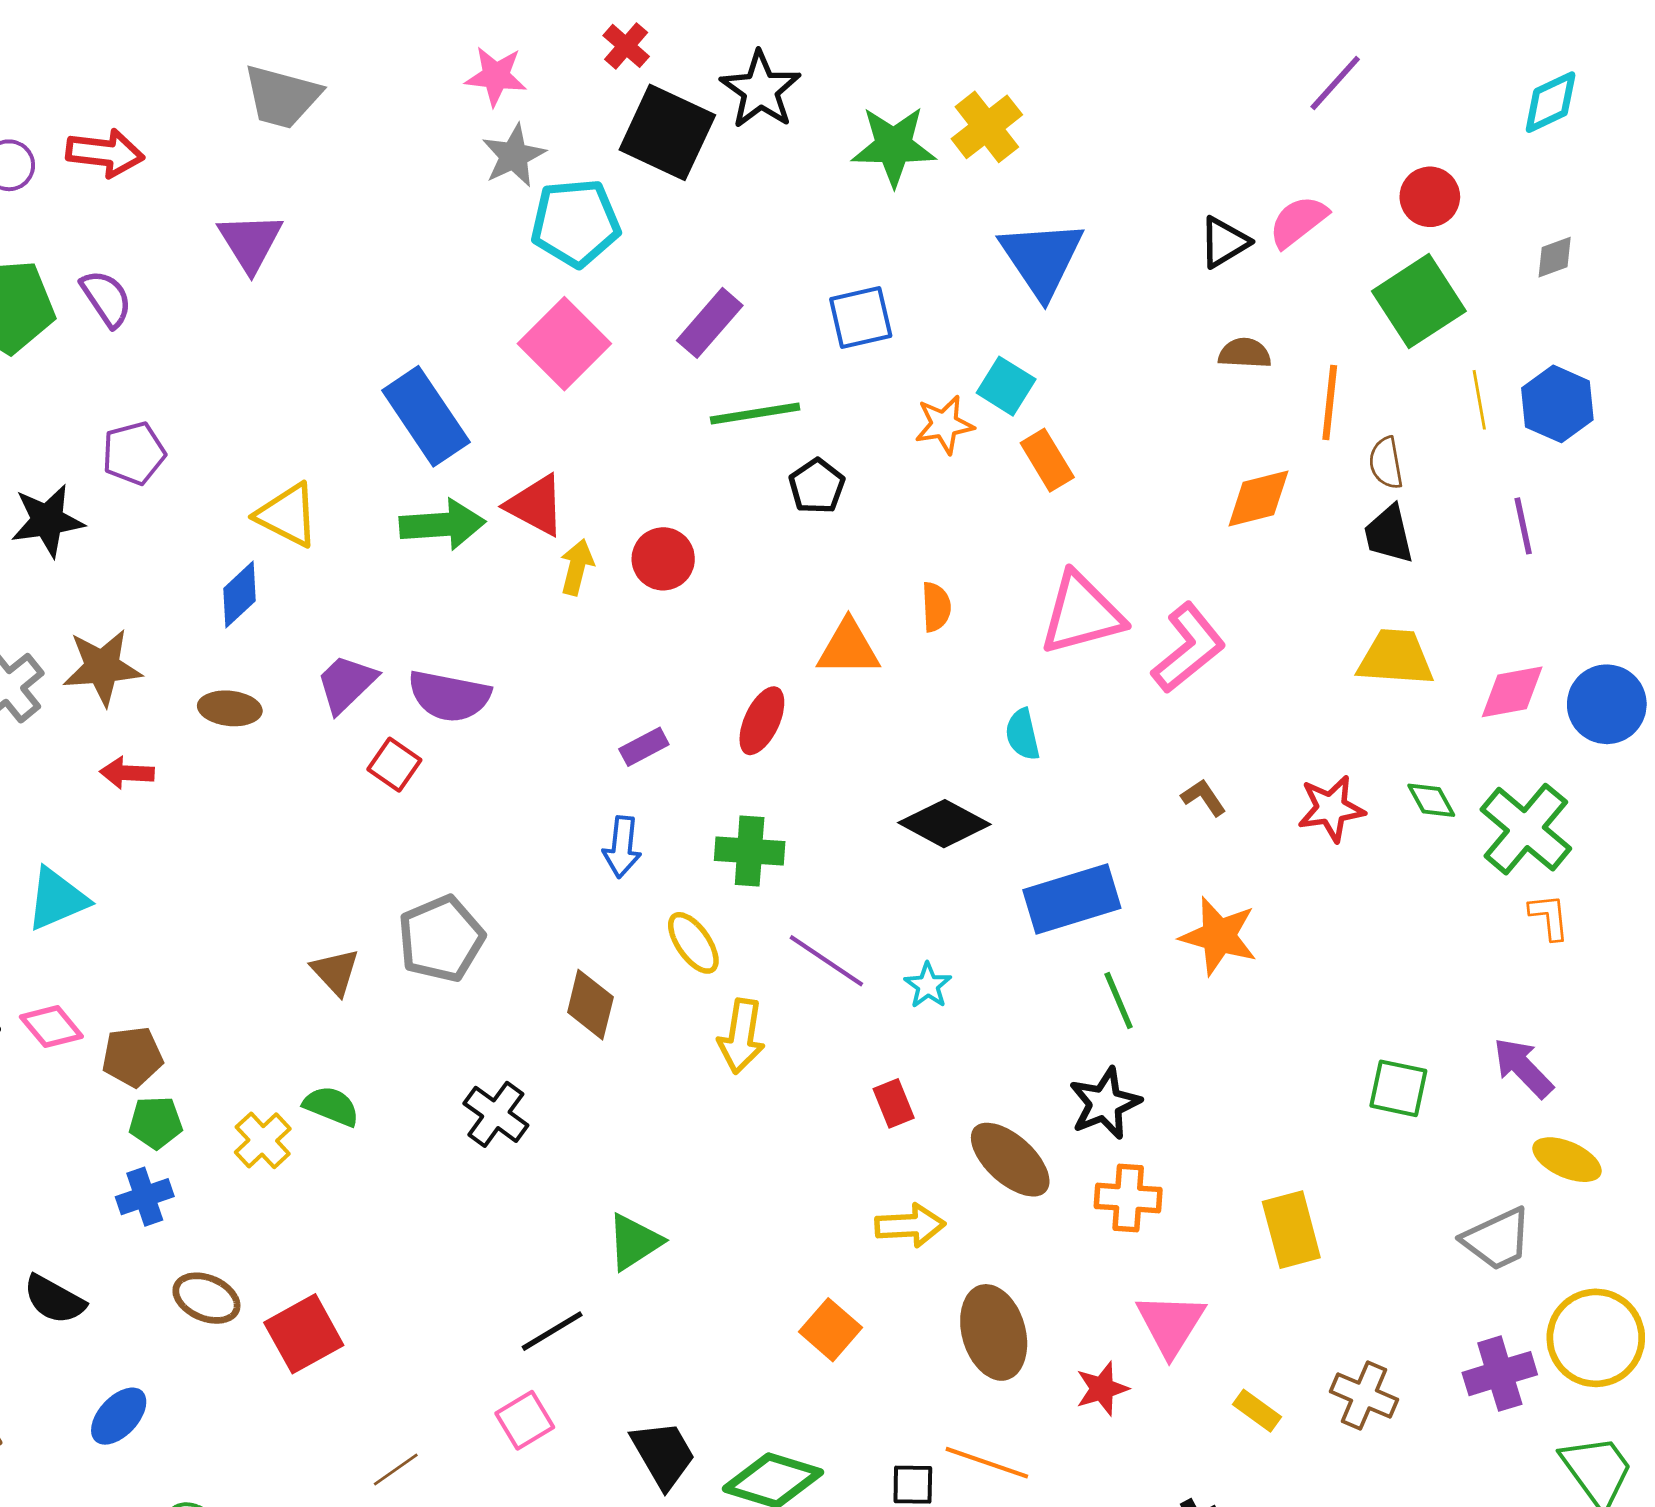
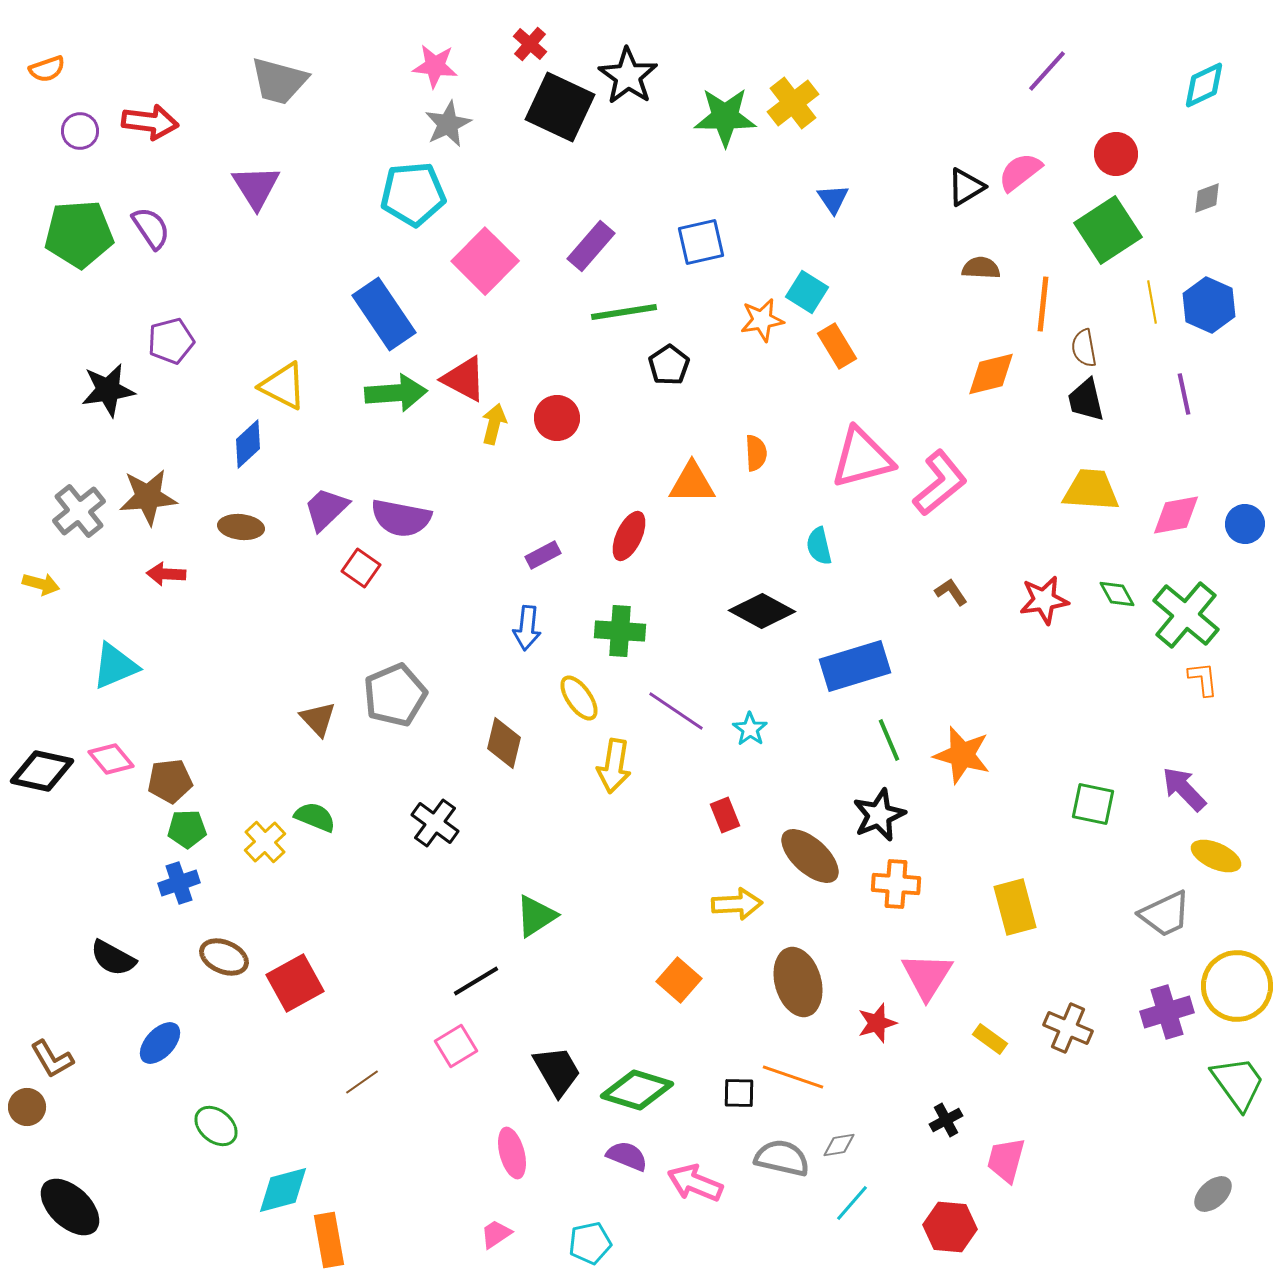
cyan pentagon: (575, 223) -> (413, 194), moved
blue triangle: (1042, 259) -> (833, 199), size x0.5
blue circle: (1607, 704) -> (1245, 524), size x0.7
orange star: (1219, 936) -> (962, 755), moved

